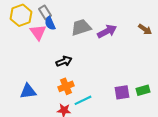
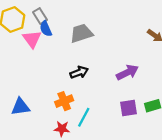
purple arrow: (107, 31) -> (127, 72), moved
black arrow: (64, 61) -> (79, 72), moved
cyan line: (83, 100) -> (84, 117), turned -36

